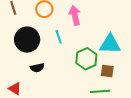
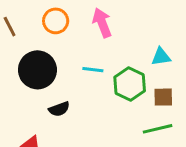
cyan line: (59, 37) -> (93, 70), moved, turned -56
cyan triangle: (110, 44) -> (161, 57), size x0.6

